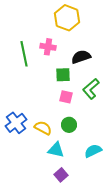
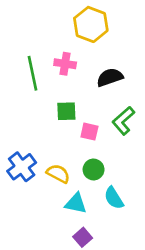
green square: (63, 75) -> (66, 111), moved
cyan semicircle: (93, 151) -> (114, 198), moved, turned -96

